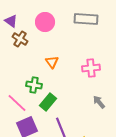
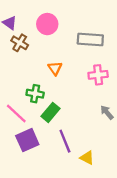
gray rectangle: (86, 19) -> (90, 39), moved

